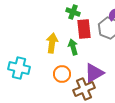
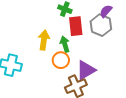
orange circle: (62, 74) -> (61, 60), moved

